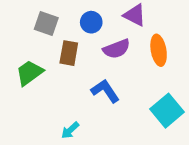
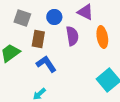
purple semicircle: (116, 49) -> (72, 36), turned -78
blue L-shape: (105, 91) -> (46, 64), moved

